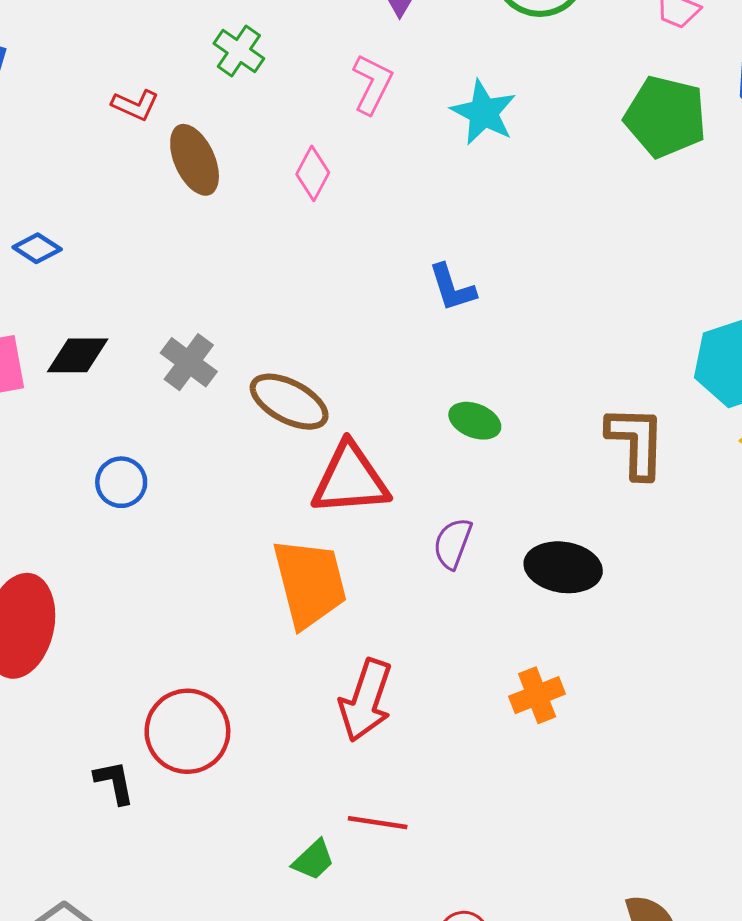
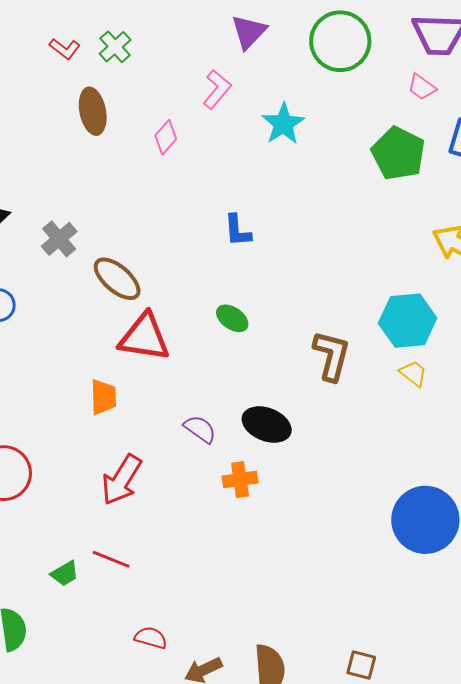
green cross: (239, 51) -> (115, 47), moved
red L-shape: (135, 105) -> (65, 49), moved
purple semicircle: (453, 543) -> (200, 429), moved, turned 92
orange trapezoid: (310, 583) -> (103, 397), size x0.6
orange cross: (537, 695) -> (240, 480), moved

